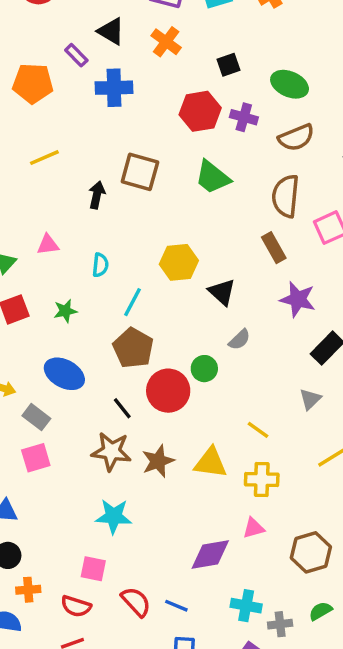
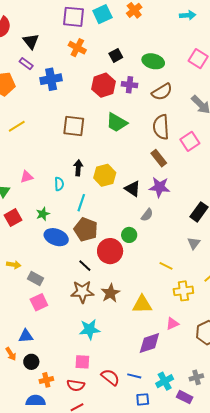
black triangle: (111, 31) -> (31, 41), moved, turned 30
black arrow: (97, 195) -> (78, 168), moved
purple star: (298, 299) -> (159, 187), moved
blue ellipse: (64, 374) -> (56, 237), moved
yellow triangle: (211, 463) -> (142, 304), moved
yellow cross: (262, 480) -> (183, 291), moved
cyan cross: (246, 606) -> (165, 381), moved, turned -30

